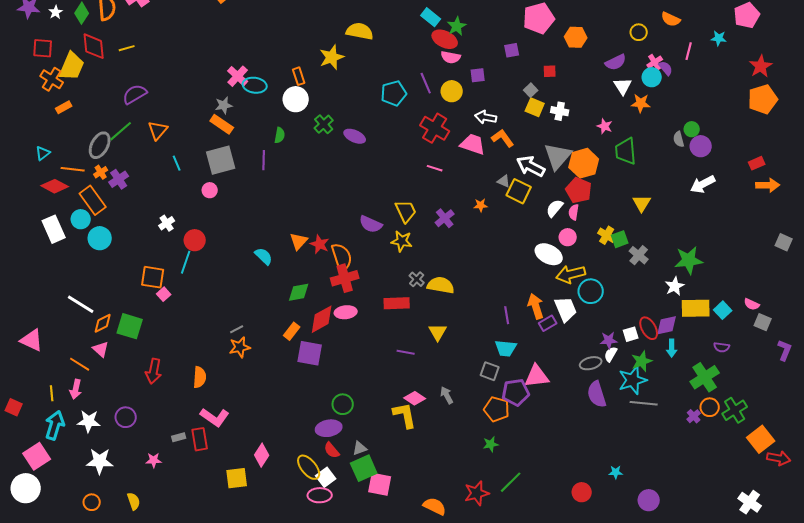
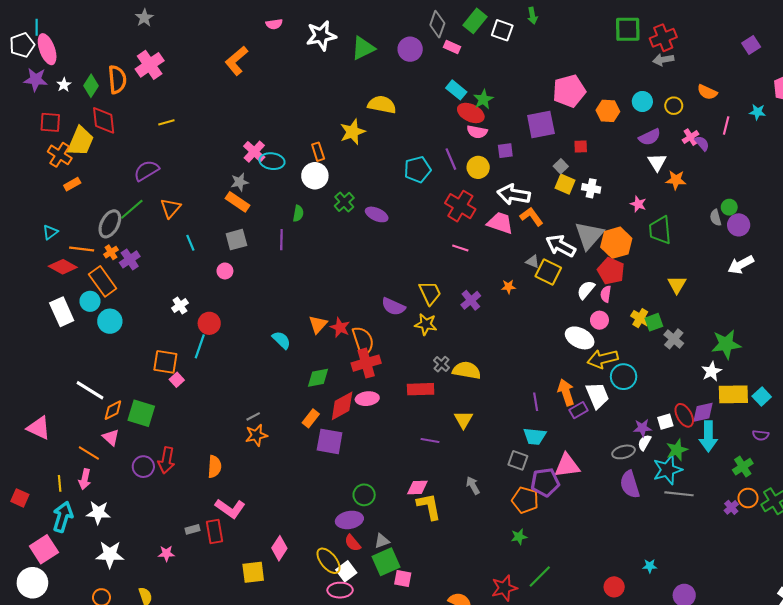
yellow line: (127, 48) -> (166, 122), moved
purple square: (512, 50) -> (541, 124), size x1.8
cyan circle: (652, 77) -> (642, 101), moved
white arrow: (486, 117) -> (514, 195), size x1.4
gray square: (221, 160) -> (236, 240), size x0.7
cyan arrow: (672, 348) -> (708, 436), size x1.6
green cross: (705, 377) -> (743, 467), size x0.7
pink diamond: (415, 398) -> (417, 488), moved, turned -35
purple circle: (126, 417) -> (143, 467), moved
pink square: (380, 484) -> (403, 579), size x0.7

